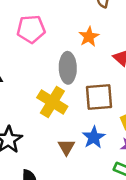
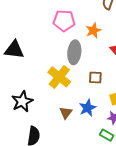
pink pentagon: (31, 29) -> (64, 21), moved
brown square: (99, 97) -> (95, 77), size x0.6

